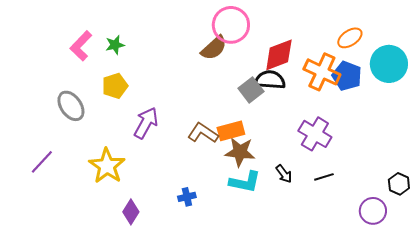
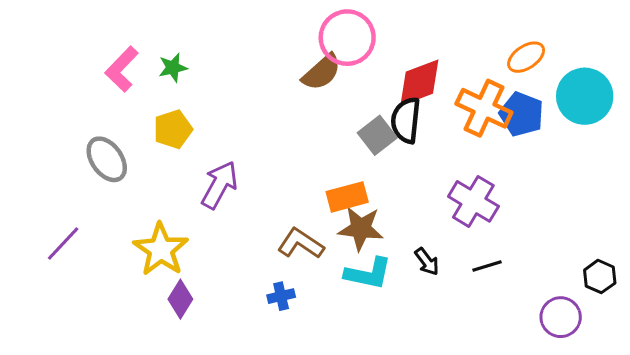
black semicircle: (270, 80) -> (406, 120), turned -88
brown L-shape: (203, 133) -> (301, 243), moved
purple diamond: (131, 212) -> (180, 299), moved

